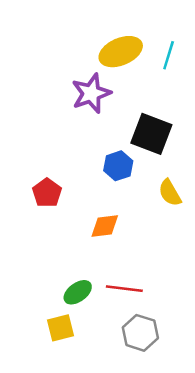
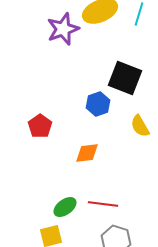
purple star: (91, 93) -> (63, 29), moved

